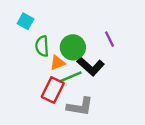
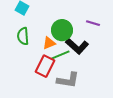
purple line: (110, 39) -> (93, 23), turned -48
green semicircle: (42, 46) -> (23, 36), moved

